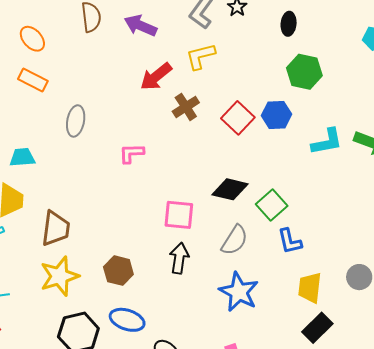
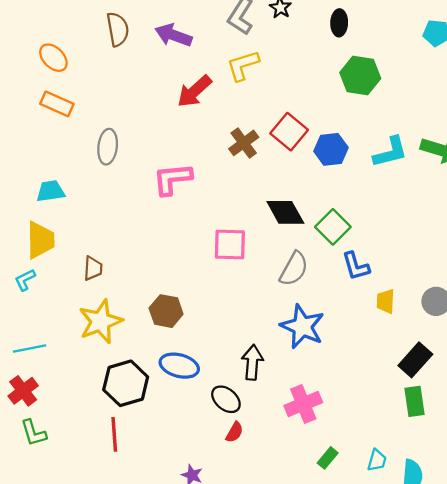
brown cross: (186, 107) -> (244, 143), moved
blue hexagon: (276, 115) -> (331, 149), moved
pink L-shape: (131, 153) -> (172, 179), size x1.4
black diamond: (230, 189) -> (285, 212), turned 51
brown trapezoid: (56, 228) -> (93, 268), size x0.6
black arrow: (179, 258) -> (252, 362), moved
yellow trapezoid: (310, 288) -> (386, 301), moved, size x0.7
black rectangle: (317, 328) -> (415, 360), moved

